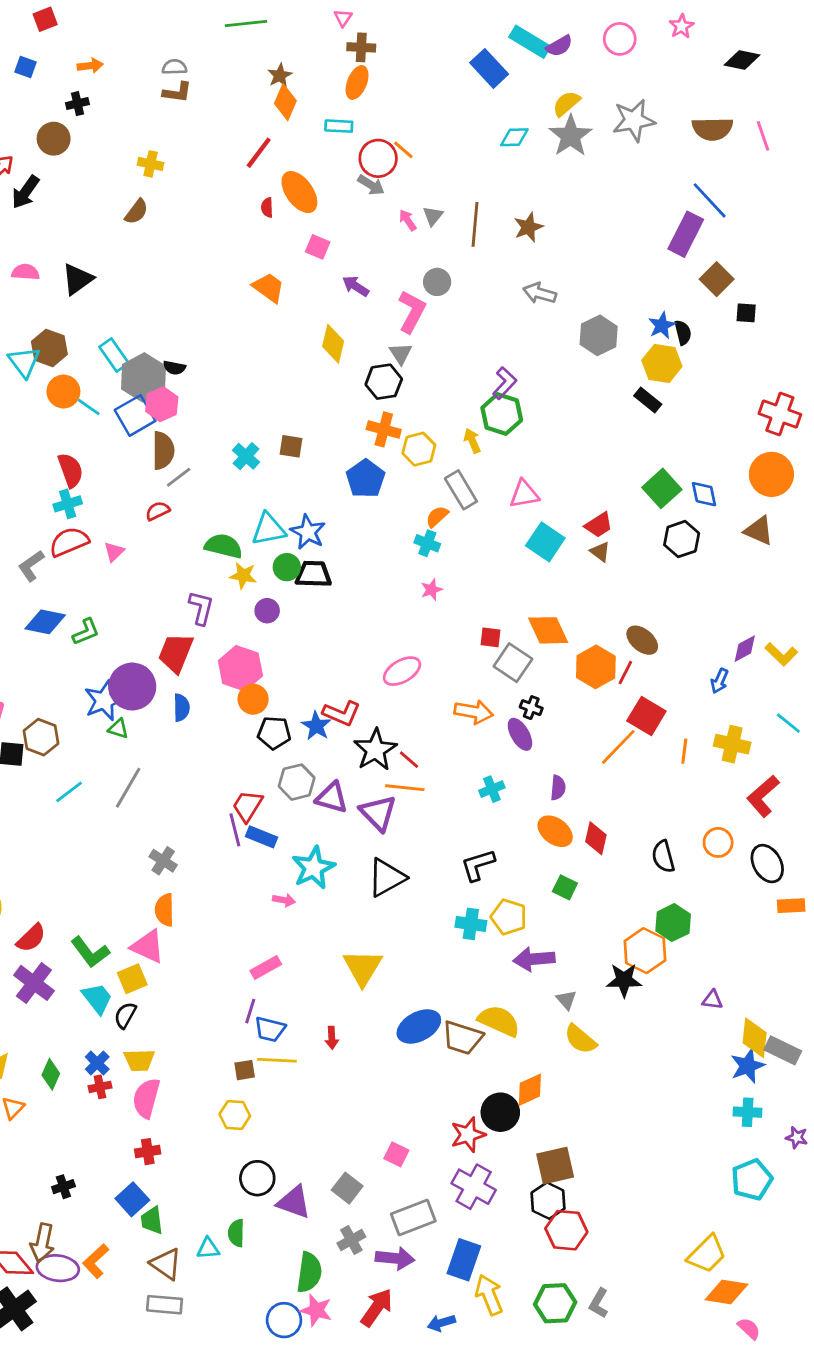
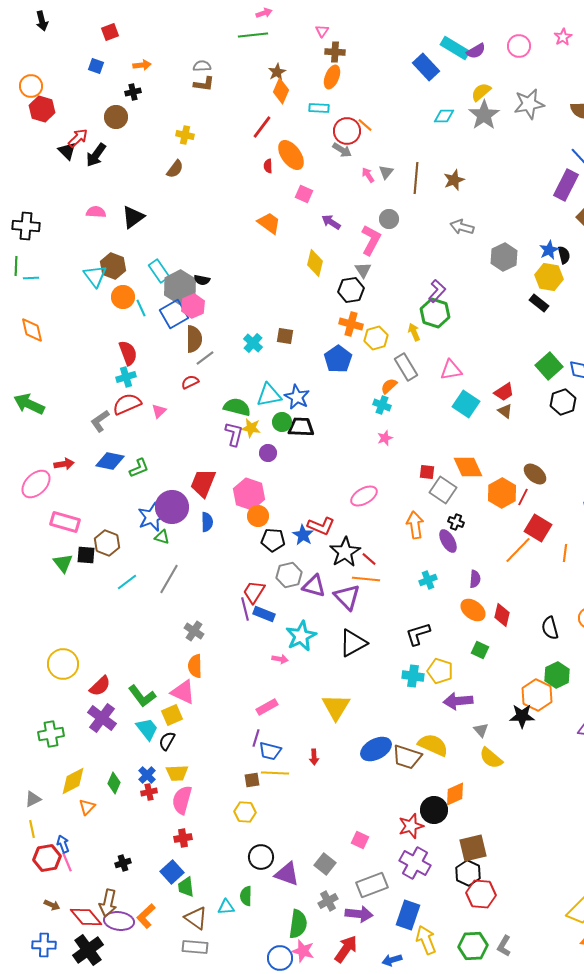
cyan line: (89, 407) -> (141, 308), turned 30
purple L-shape: (201, 608) -> (234, 434), moved
orange arrow: (474, 712) -> (415, 525), turned -108

